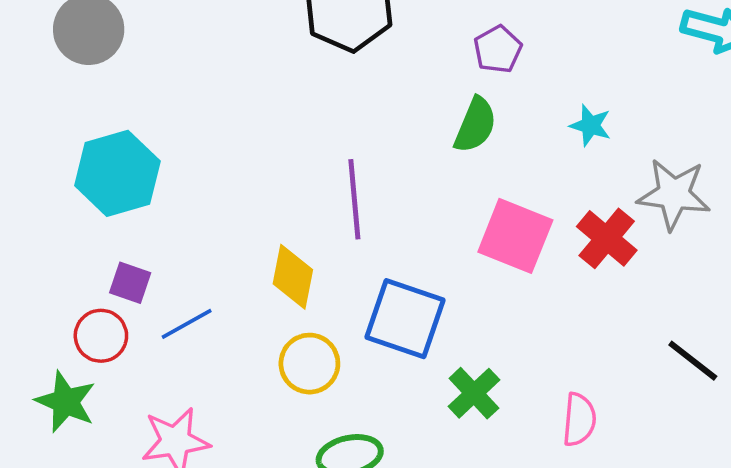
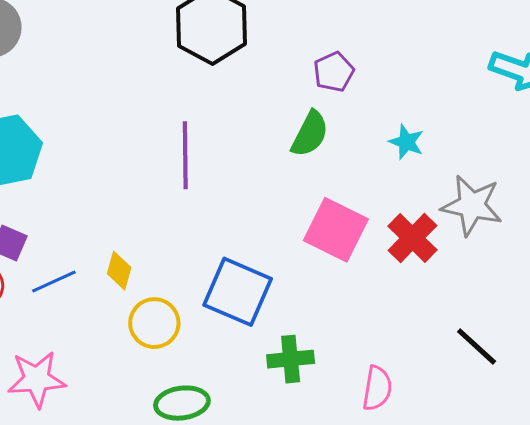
purple line: (354, 199) -> (185, 155), moved
yellow diamond: (293, 277) -> (119, 271), moved, size x0.7
green cross: (474, 393) -> (291, 359), turned 33

